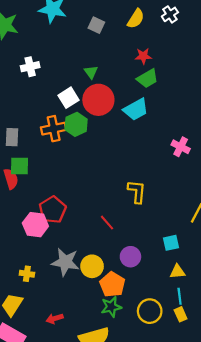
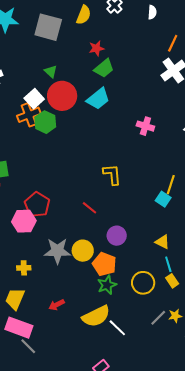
gray square: (96, 25) -> (48, 27), size x1.8
orange cross: (54, 129) -> (29, 115), moved
cyan square: (171, 243) -> (163, 199), moved, turned -35
yellow triangle: (177, 272) -> (162, 242), turned 42

